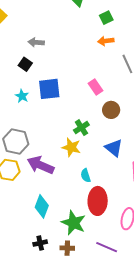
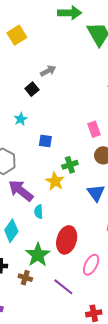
gray arrow: (36, 42) -> (48, 71), turned 133
blue square: (49, 89) -> (45, 141), moved, size x0.6
cyan semicircle: (86, 175) -> (39, 212), moved

